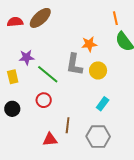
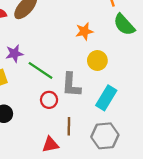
gray L-shape: (74, 64) -> (71, 85), moved
red circle: (44, 100) -> (49, 100), moved
cyan rectangle: (103, 104) -> (106, 98), size x1.5

